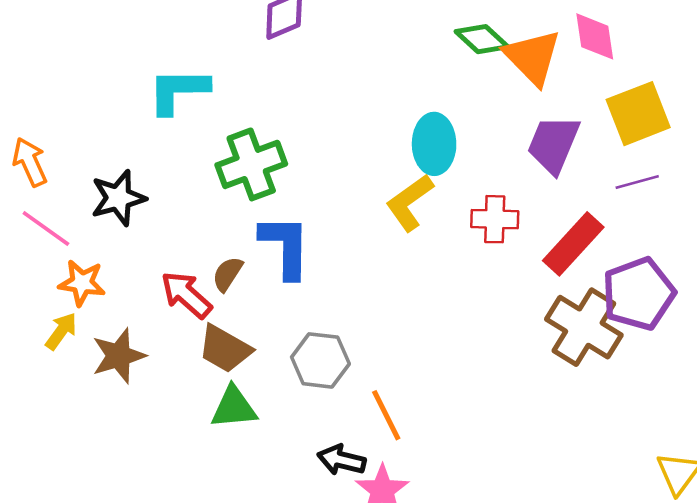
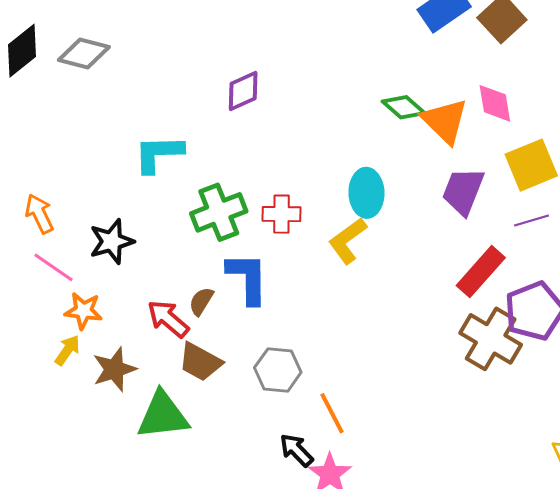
red cross: (495, 219) -> (282, 214), moved
green triangle: (234, 407) -> (163, 415), moved, size x1.4
black arrow: (342, 460) -> (296, 450), turned 33

